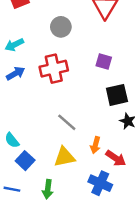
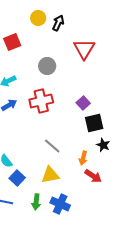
purple square: (104, 61) -> (83, 103), moved, turned 32
orange arrow: (95, 145) -> (83, 158), moved
blue cross: (100, 183) -> (60, 204), moved

